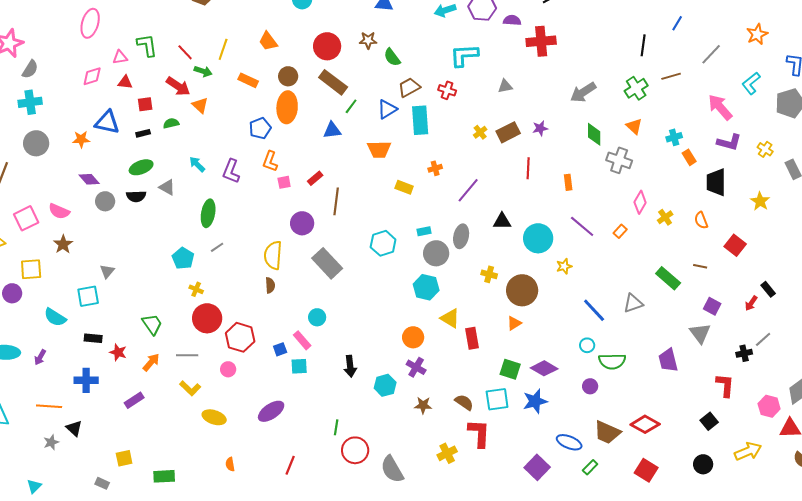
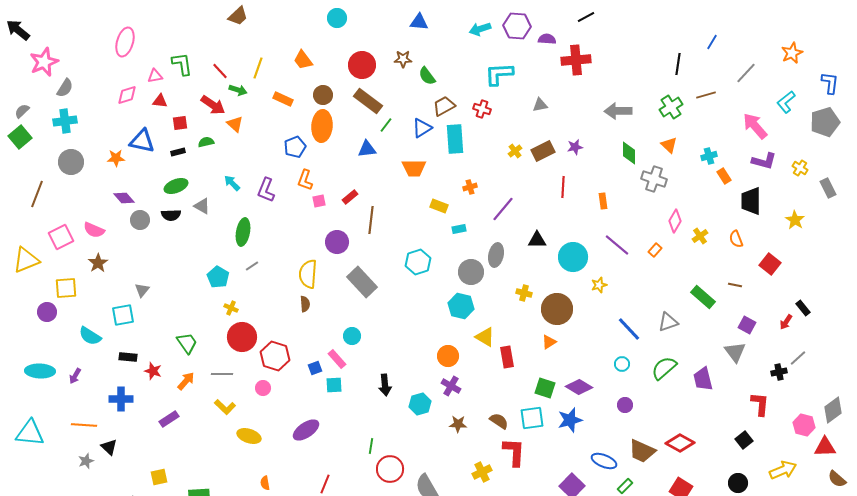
gray arrow: (583, 92) -> (618, 111), turned 32
cyan rectangle: (424, 231) -> (459, 229), moved
green semicircle: (612, 361) -> (664, 368), moved, turned 140

